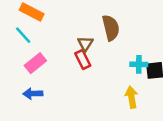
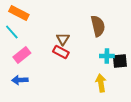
brown semicircle: (111, 28) -> (98, 26), moved
red rectangle: (83, 59) -> (61, 52), turned -35

